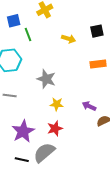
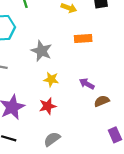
orange rectangle: (98, 64) -> (83, 38), moved
gray semicircle: (44, 153) -> (52, 139), moved, size x0.7

